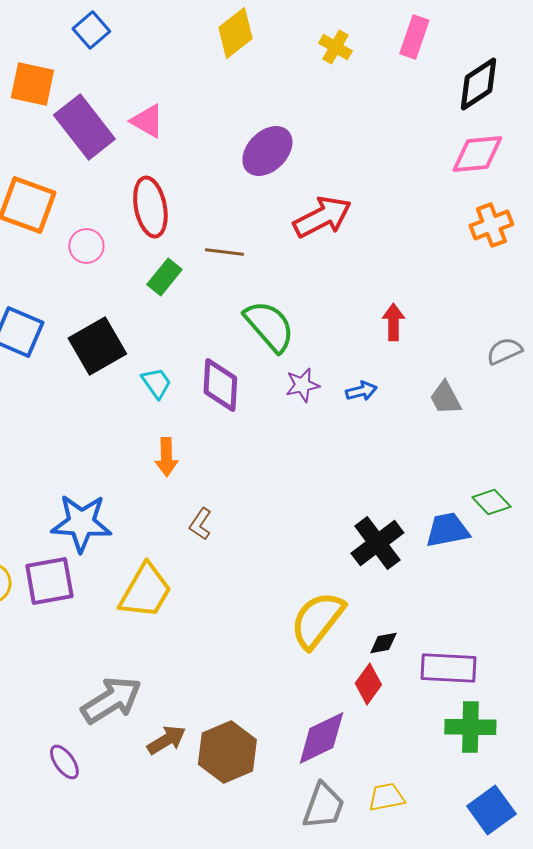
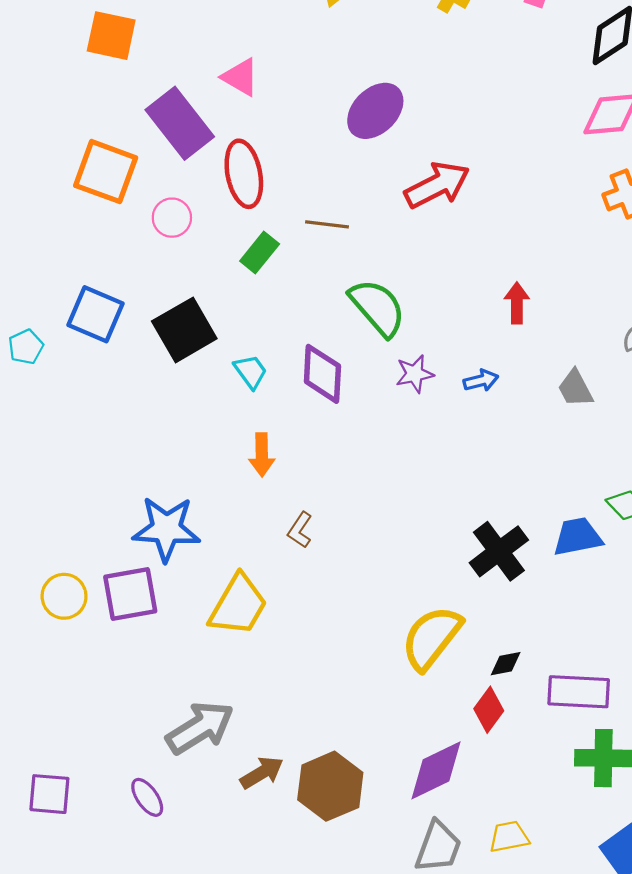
purple rectangle: (84, 127) -> (180, 123), moved

